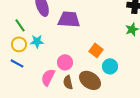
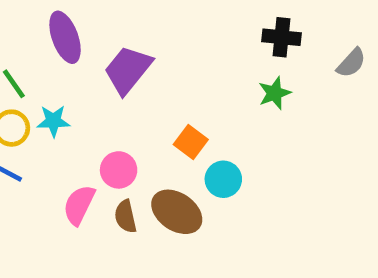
purple trapezoid: (69, 19) -> (128, 70), turned -55

